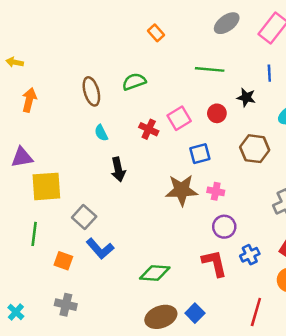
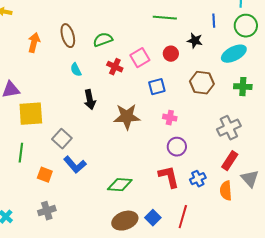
green semicircle: (134, 82) -> (103, 40), moved
orange arrow: (29, 100) -> (34, 43), moved
brown star: (182, 190) -> (127, 117), moved
blue cross: (250, 255) -> (198, 179), moved
gray cross: (66, 305) -> (47, 211), turned -30
red line: (256, 312) -> (183, 217), moved

